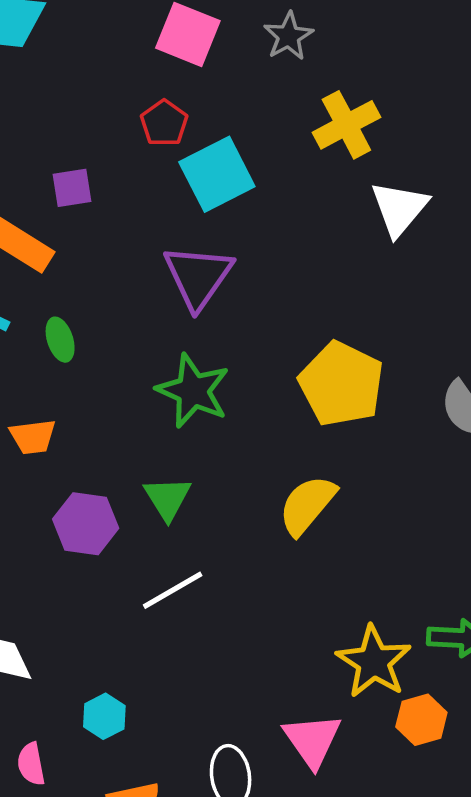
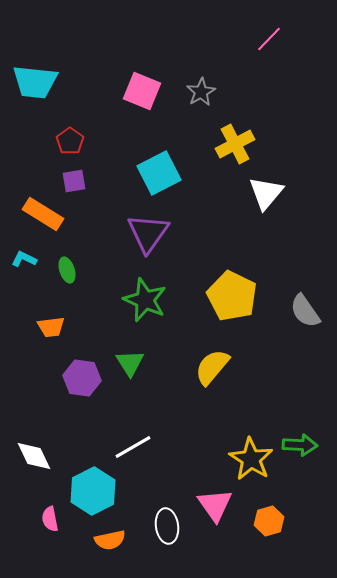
red pentagon: (164, 123) -> (70, 141), moved
white line: (173, 590) -> (133, 447), moved
cyan hexagon: (104, 716) -> (93, 491), size x1.8
orange hexagon: (421, 720) -> (269, 521), moved

